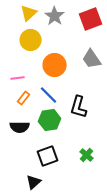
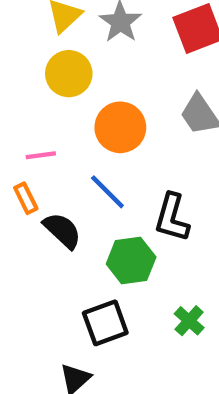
orange rectangle: (24, 98) -> (26, 198), moved, turned -64
green hexagon: (50, 120) -> (131, 261), moved
black semicircle: (20, 127) -> (62, 230), moved, turned -138

